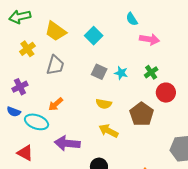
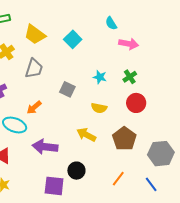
gray square: (99, 72) -> (67, 89), moved
red circle: (166, 93) -> (136, 103), moved
yellow semicircle: (104, 104) -> (99, 108), moved
brown pentagon: (142, 114) -> (124, 139), moved

